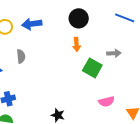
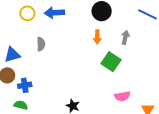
gray arrow: (114, 53) -> (125, 37), moved, turned -80

